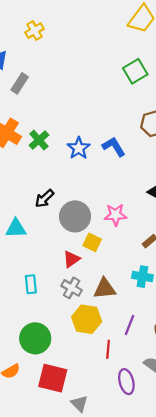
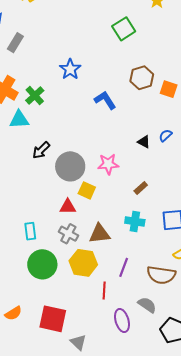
blue star: (79, 148) -> (70, 69), moved
cyan triangle: (16, 228) -> (19, 120), moved
red triangle: (71, 259) -> (68, 207), turned 36
green circle: (35, 338) -> (42, 264), moved

